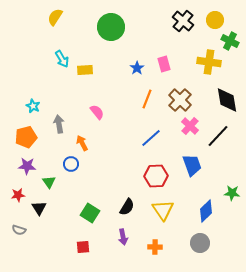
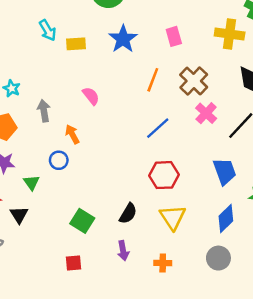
blue star: (137, 68) -> (123, 39), moved, size x1.6
blue trapezoid: (192, 165) -> (225, 171), moved

